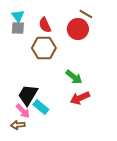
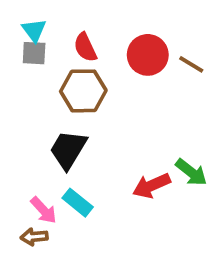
brown line: (86, 14) -> (191, 64), moved
green arrow: (74, 77) -> (191, 172), moved
black trapezoid: (28, 95) -> (68, 150), moved

